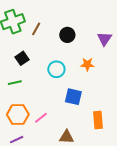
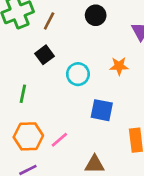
black circle: (67, 35) -> (96, 15), moved
black square: (22, 58) -> (45, 55), moved
green line: (15, 83) -> (23, 94), turned -64

